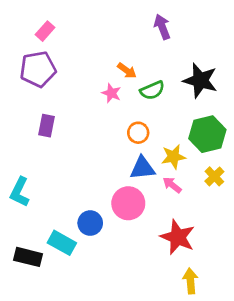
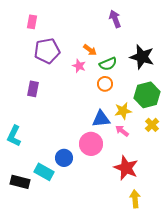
pink rectangle: (45, 31) -> (32, 22), turned -32
purple pentagon: (38, 69) -> (47, 51), moved
orange circle: (138, 133) -> (105, 84), moved

